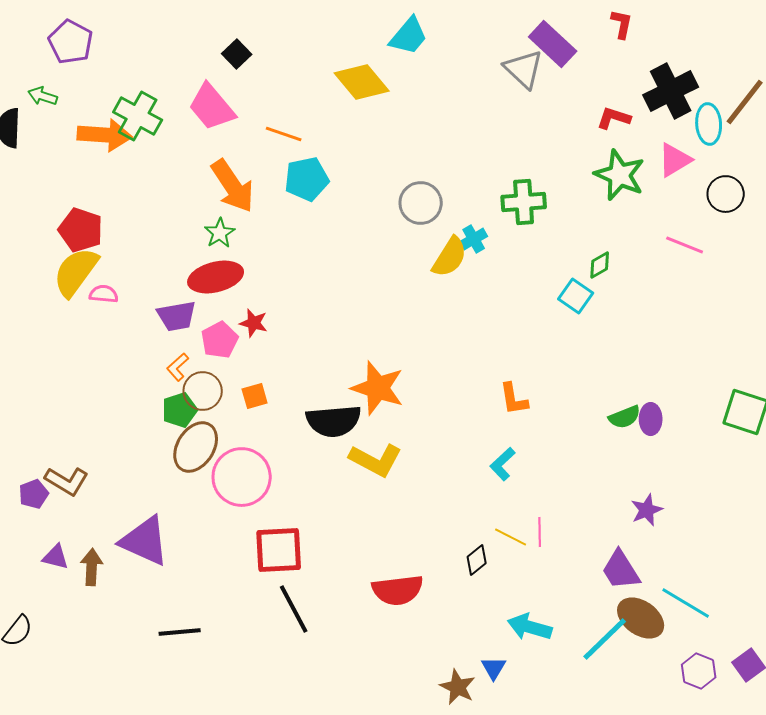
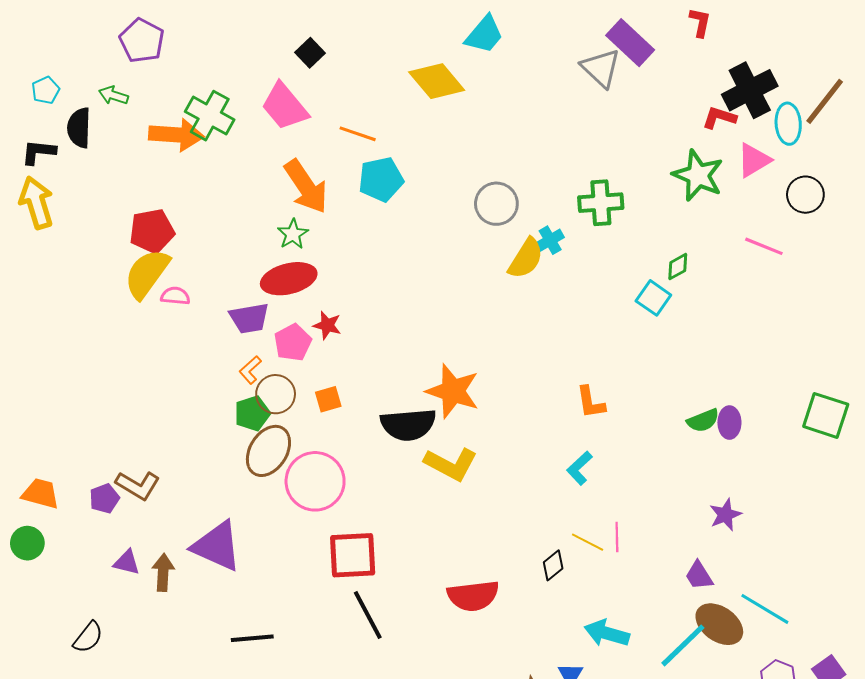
red L-shape: (614, 118) -> (719, 118), moved
red pentagon: (81, 230) -> (152, 231), turned -30
purple trapezoid: (621, 570) -> (699, 576), size x0.7

